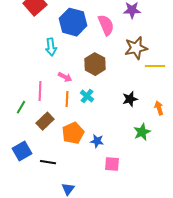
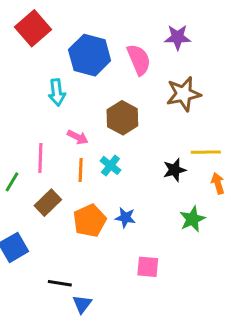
yellow line: (155, 66) -> (206, 152), moved
blue star: (97, 141) -> (125, 218), moved
black line: (48, 162) -> (60, 283), moved

